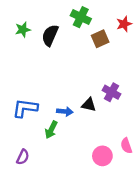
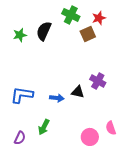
red star: (124, 24) -> (99, 18), moved
green star: (23, 30) -> (20, 35), moved
green arrow: (51, 130) -> (44, 127), moved

